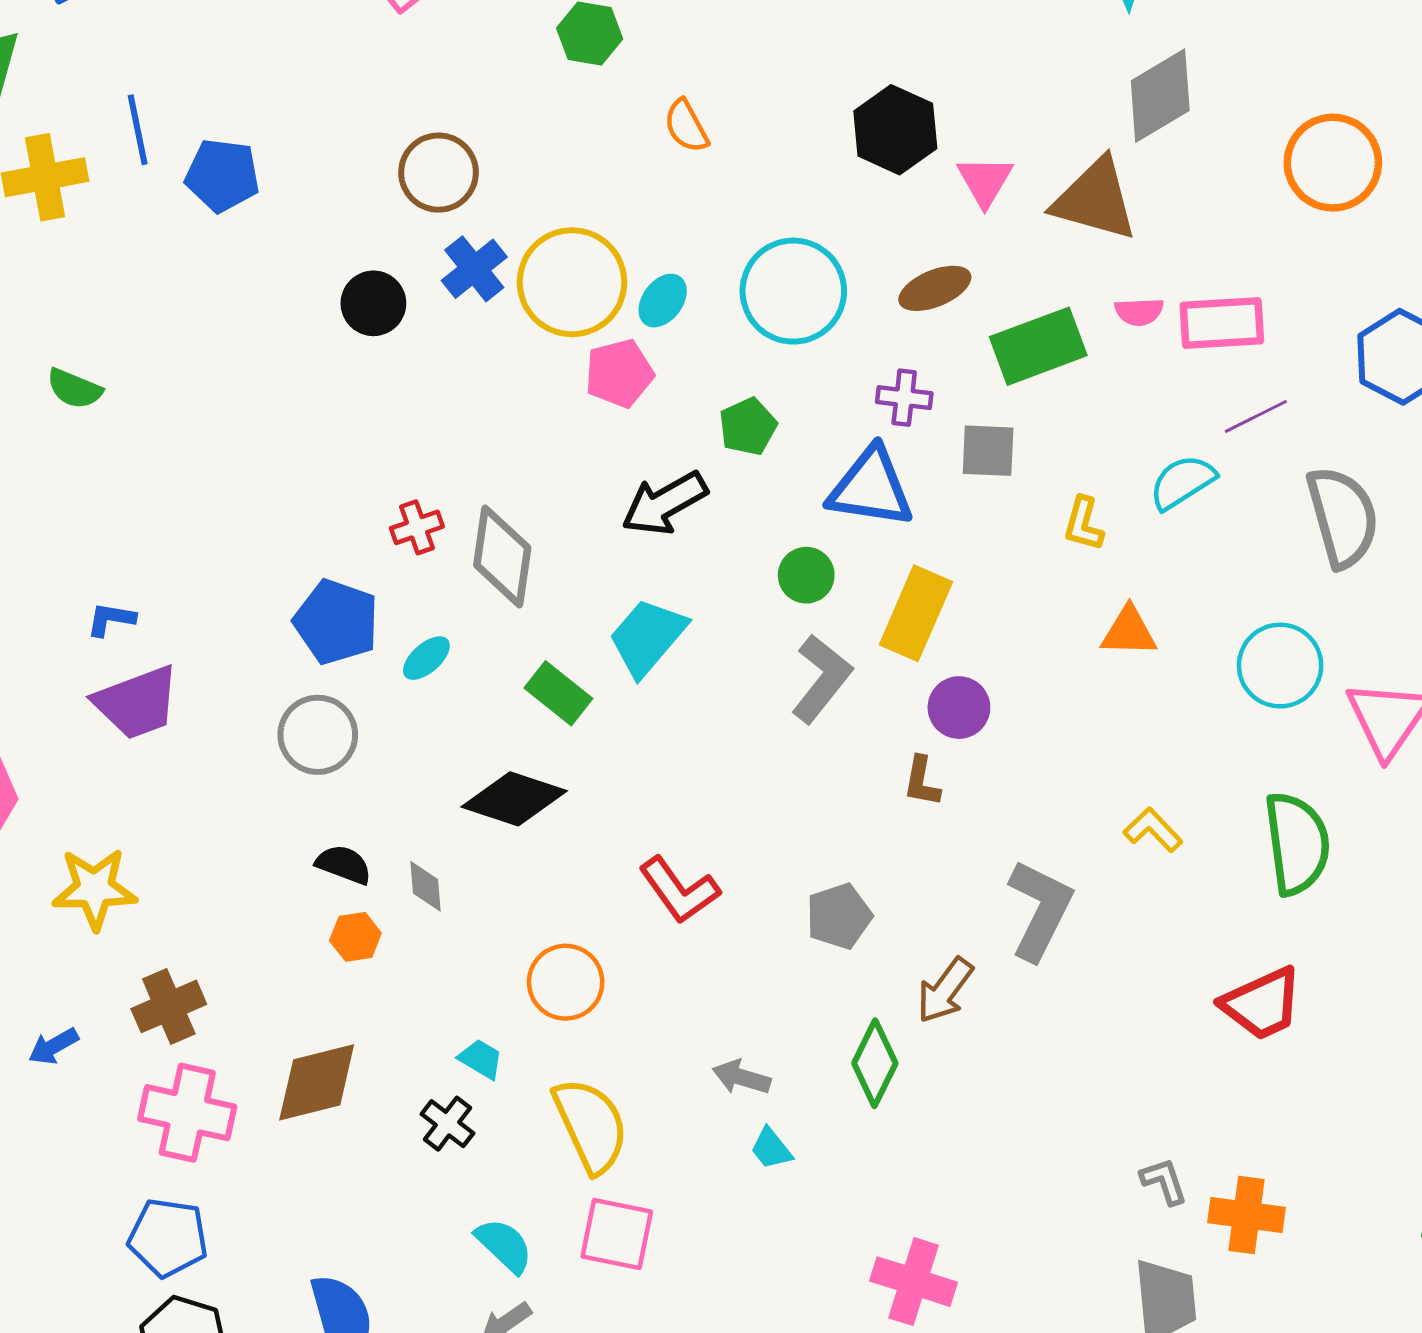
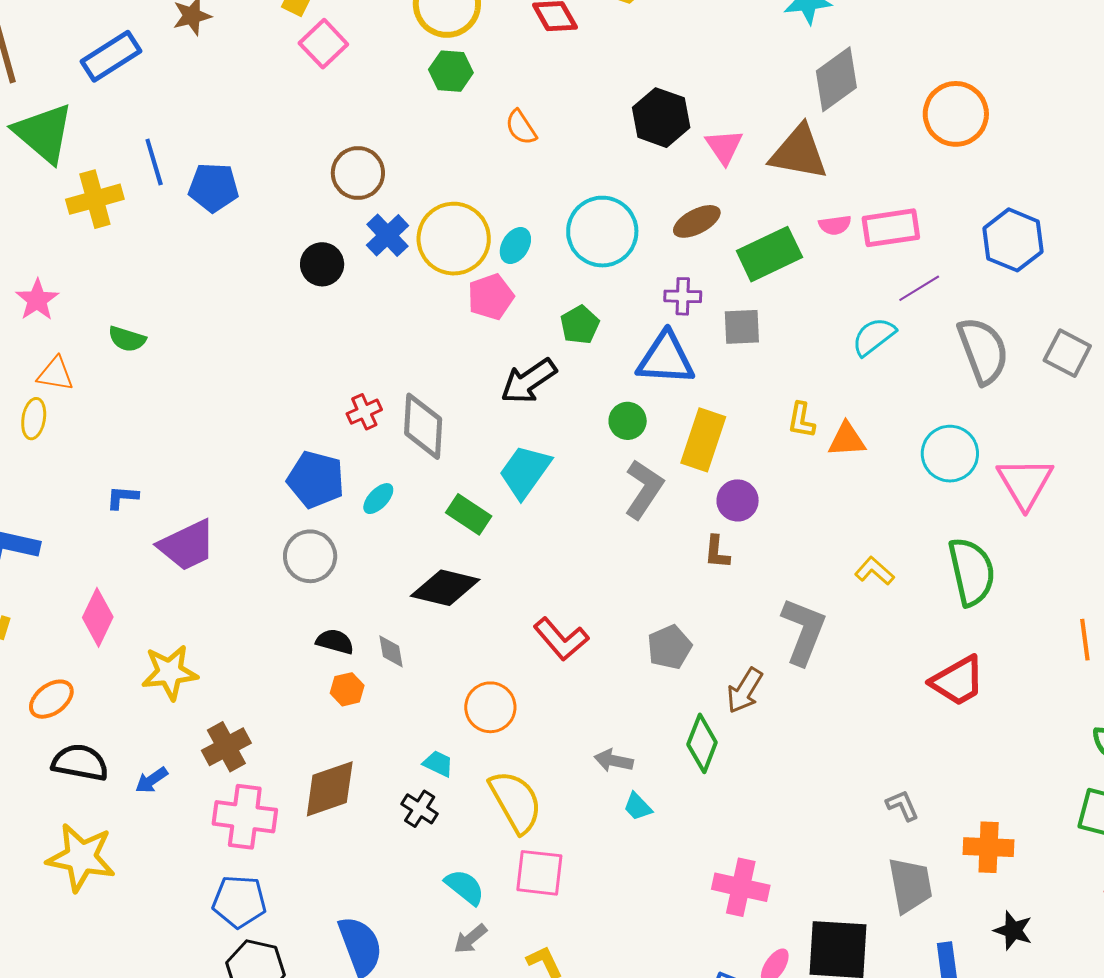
yellow L-shape: (1083, 524) -> (801, 420), moved
blue L-shape: (111, 619) -> (122, 497), moved
orange cross: (1247, 1215) -> (989, 847), moved

